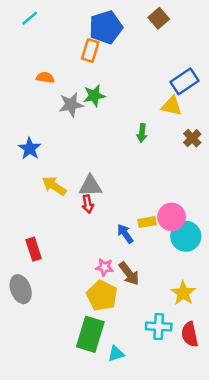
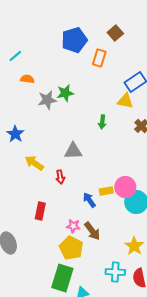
cyan line: (30, 18) -> (15, 56), moved
orange rectangle: (90, 50) -> (99, 58), moved
gray triangle: (90, 186) -> (73, 151), moved
red rectangle: (34, 249) -> (40, 211), moved, turned 30

